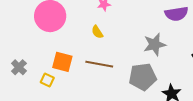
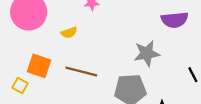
yellow semicircle: (97, 32) -> (69, 33), moved, turned -80

